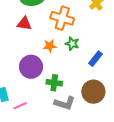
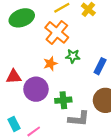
orange cross: (62, 18) -> (57, 32), turned 35
red triangle: (24, 24) -> (14, 77), moved

